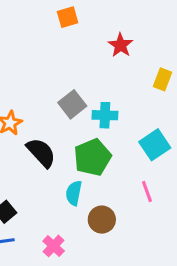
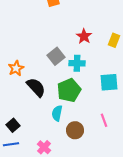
red star: (120, 45) -> (84, 36), moved
cyan square: (155, 145) -> (109, 82), turned 30
pink line: (147, 191) -> (104, 120), moved

